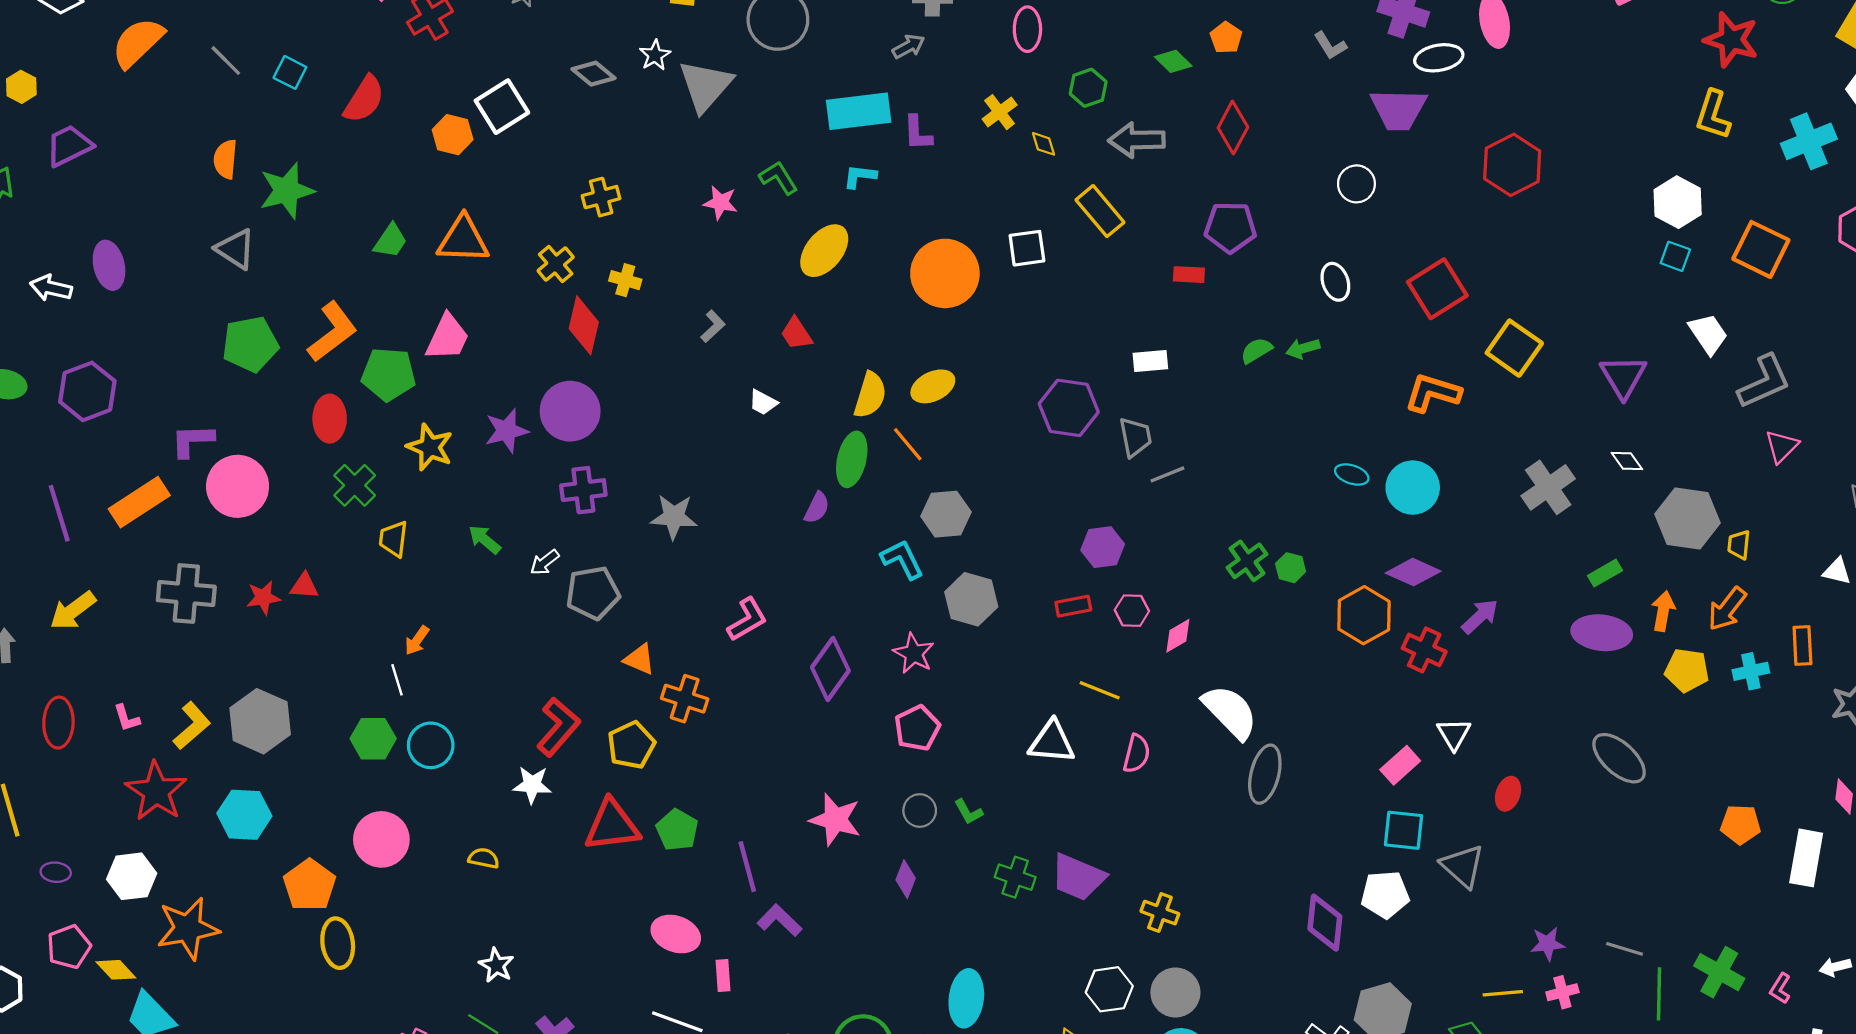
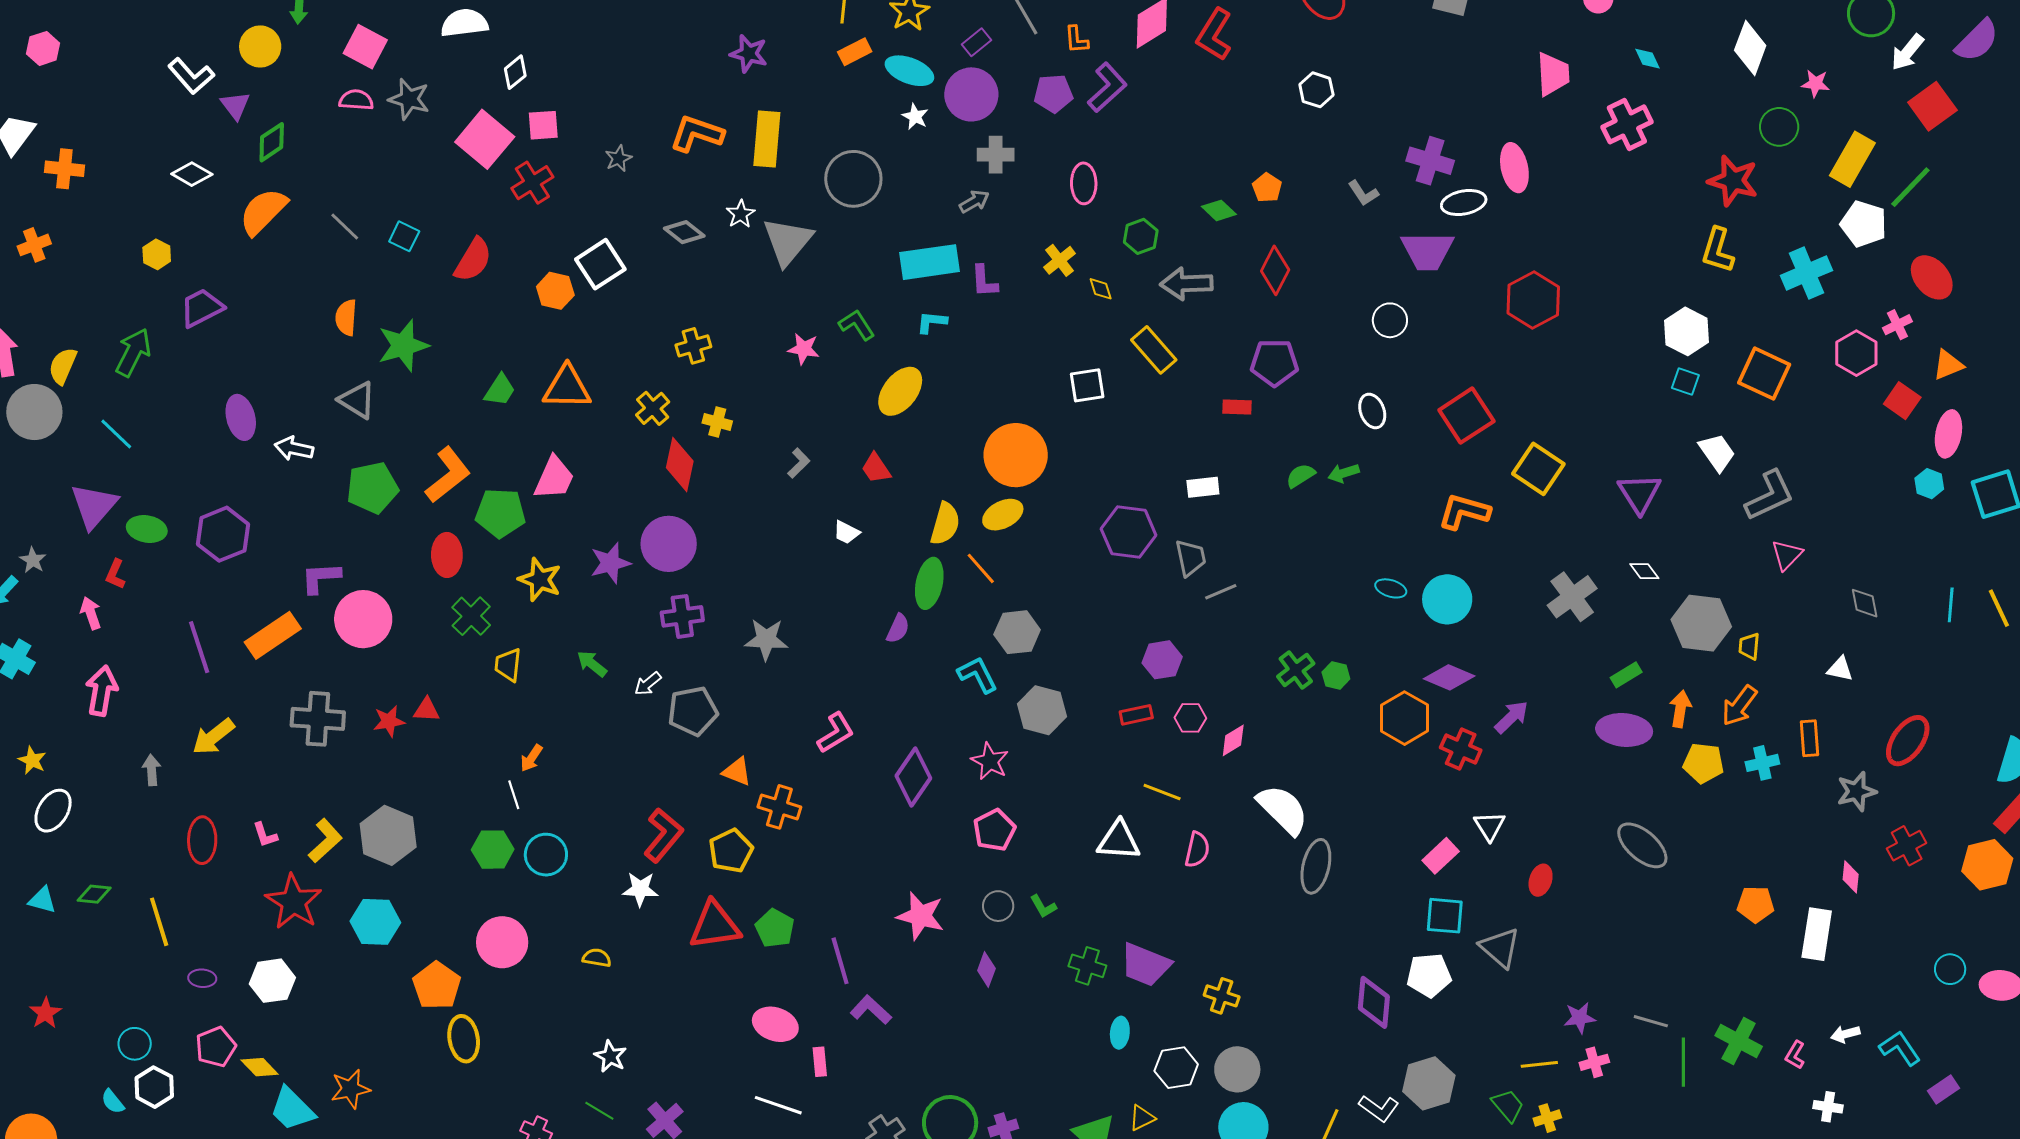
orange circle: (945, 273) -> (1016, 455), moved
white arrow: (51, 288) -> (294, 449), moved
orange star: (188, 928) -> (350, 1089), moved, size x0.7
cyan ellipse: (966, 998) -> (1120, 1033), moved, size x0.6

